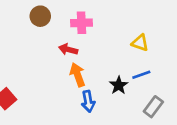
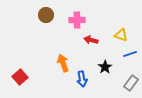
red arrow: (68, 49) -> (91, 40), moved
orange arrow: (77, 75) -> (63, 63), moved
blue line: (141, 75) -> (130, 54), moved

